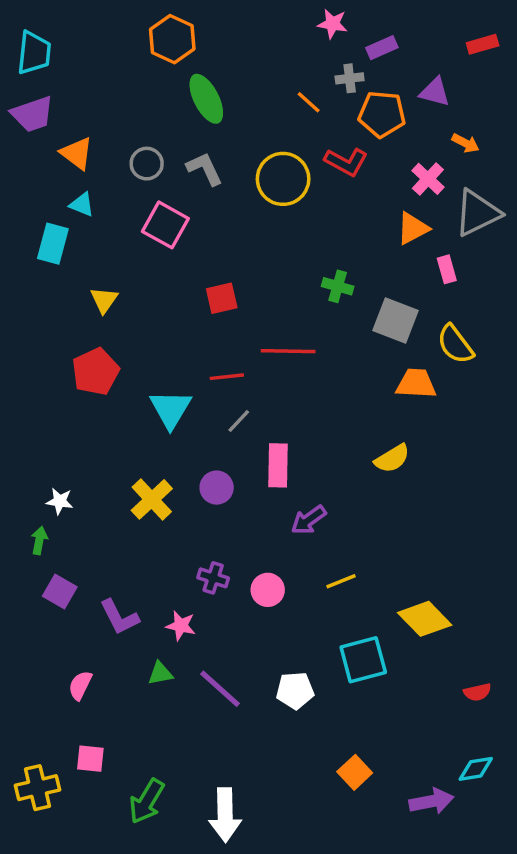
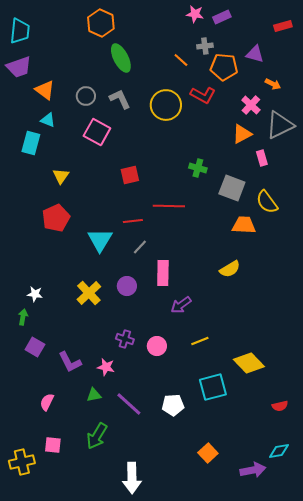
purple rectangle: (382, 48) -> (222, 17), moved
green arrow: (147, 801) -> (97, 436), moved

